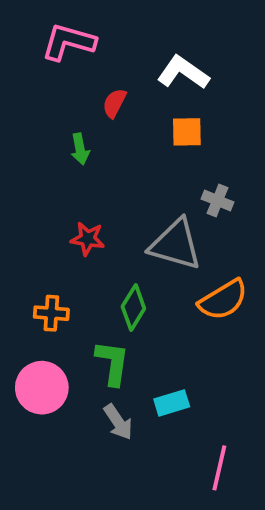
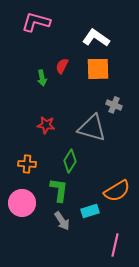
red semicircle: (114, 103) -> (62, 66), moved
orange square: (187, 132) -> (98, 69), size x1.4
orange semicircle: (223, 300) -> (117, 191), moved

